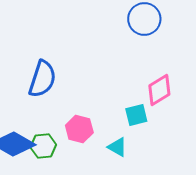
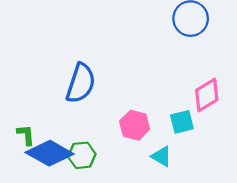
pink hexagon: (79, 129) -> (135, 125), moved

